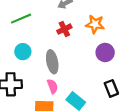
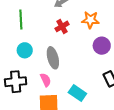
green line: (21, 19) -> (21, 20), turned -66
pink semicircle: (52, 86) -> (46, 80), moved

